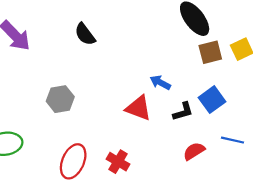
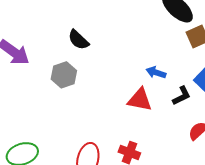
gray hexagon: (60, 99) -> (64, 75), moved

